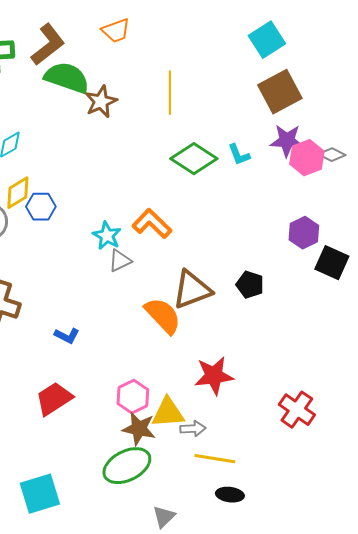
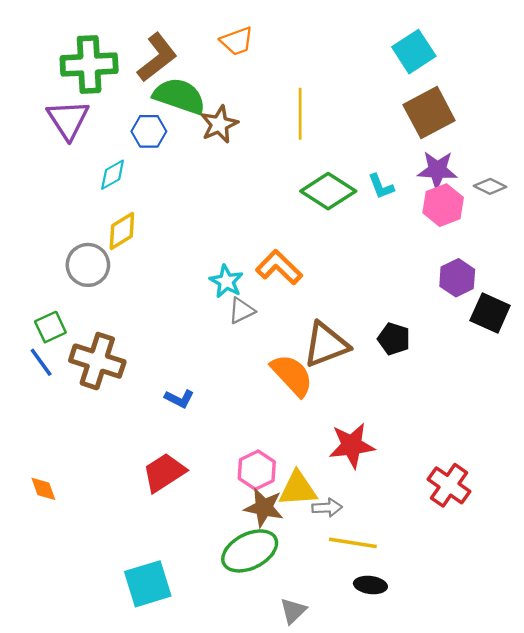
pink hexagon: (307, 158) -> (443, 205), moved
blue hexagon: (41, 207) -> (149, 131), moved

